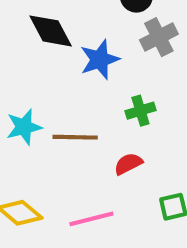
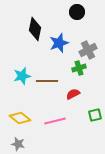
black diamond: (51, 31) -> (35, 29), turned 40
gray cross: (159, 37) -> (88, 50), moved

